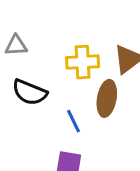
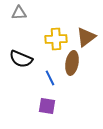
gray triangle: (16, 45) -> (19, 13), moved

